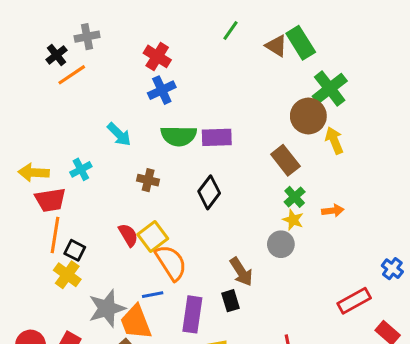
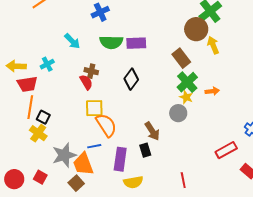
green cross: (295, 197) -> (187, 82), size x1.5
red semicircle: (128, 235) -> (86, 82), moved
yellow square: (153, 237) -> (94, 108), turned 36

